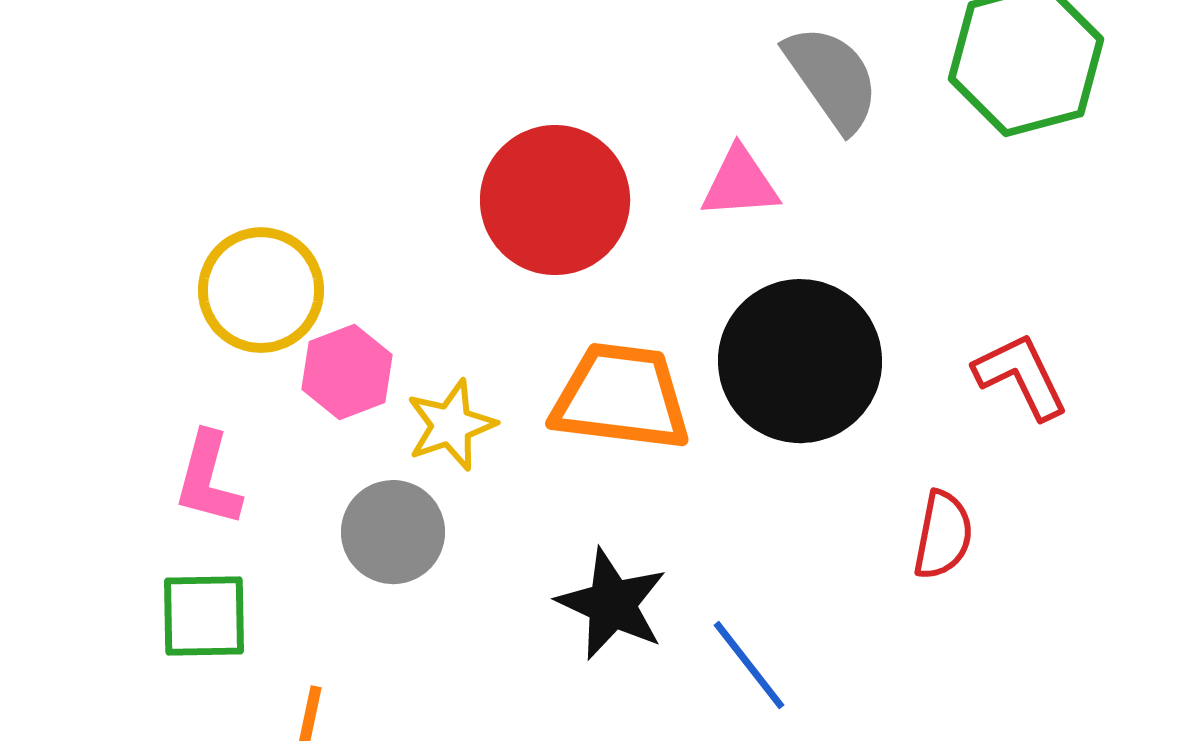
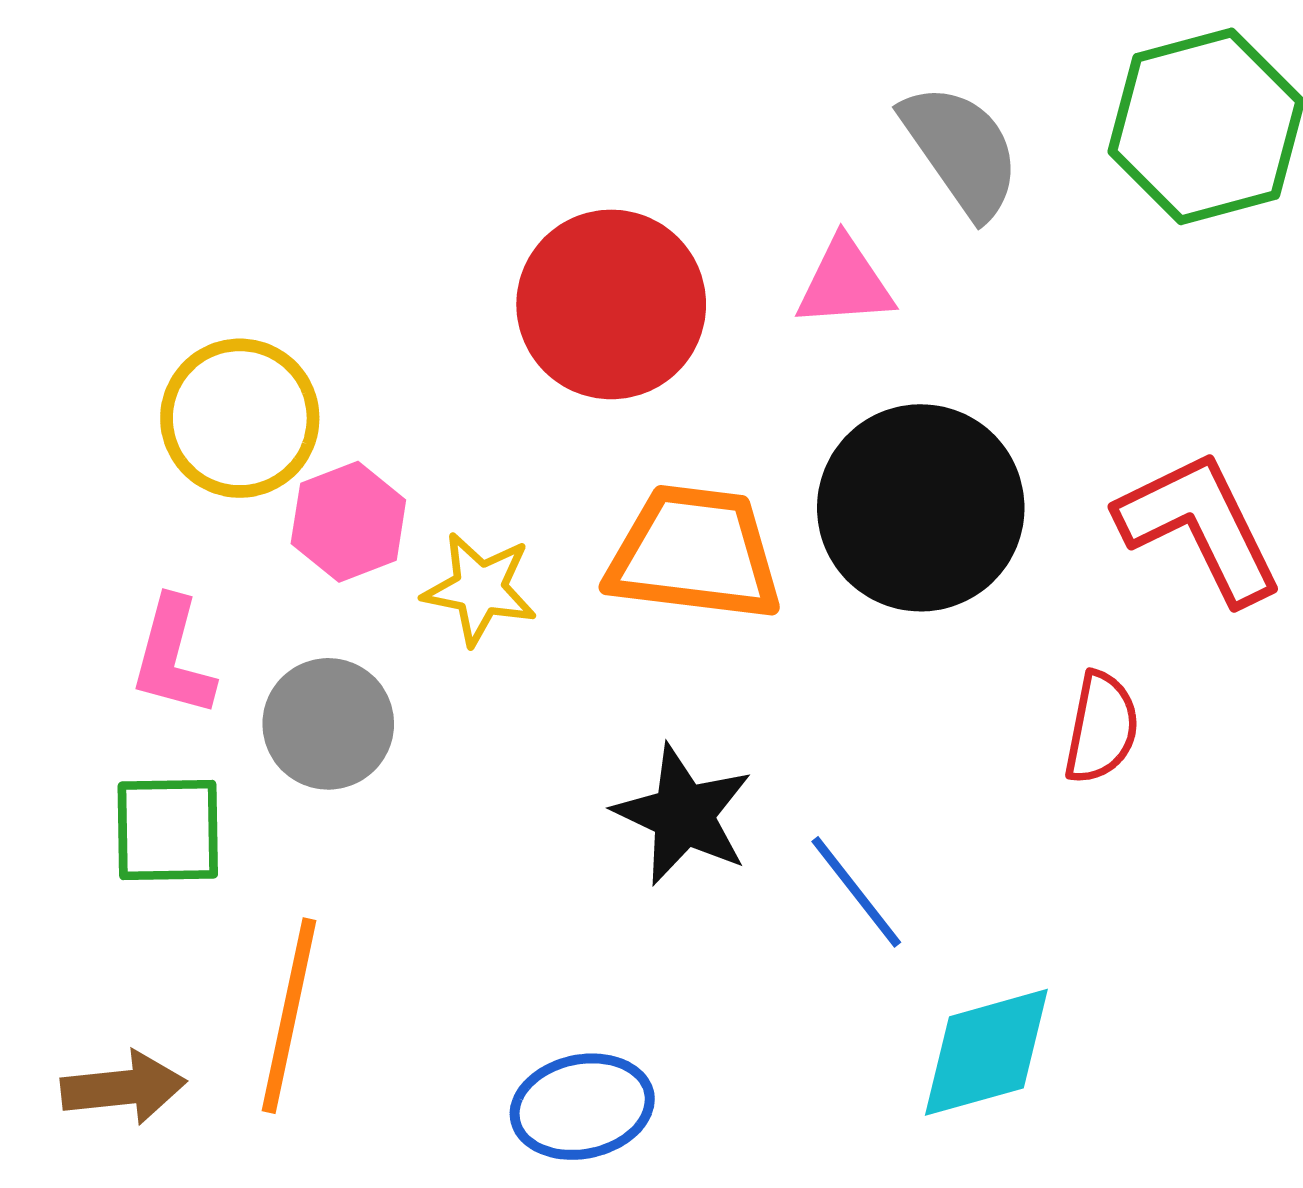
red L-shape: (1021, 376) -> (1200, 527), size x1.4
yellow star: (451, 425) -> (480, 589), turned 30
gray circle: (393, 532) -> (328, 724), moved

